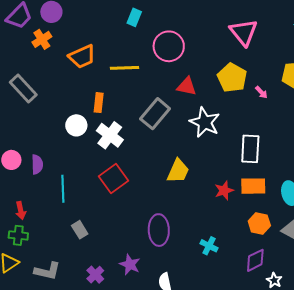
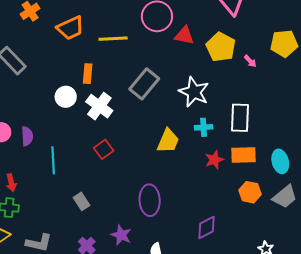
red triangle: (187, 86) -> (184, 35), moved
red square: (114, 178) -> (104, 149), size x0.7
gray rectangle: (80, 230) -> (81, 201), moved
cyan cross: (209, 246) -> (204, 127), moved, turned -30
purple diamond: (255, 260) -> (207, 228), moved

